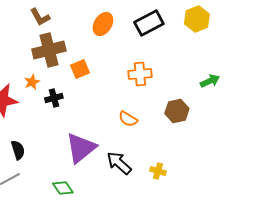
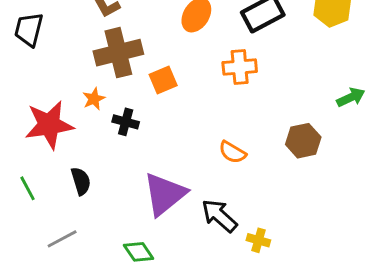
orange cross: (140, 74) -> (240, 67), moved
black cross: (54, 98) -> (126, 122), turned 30
black semicircle: (18, 150) -> (81, 181), moved
yellow cross: (158, 171) -> (258, 240), moved

